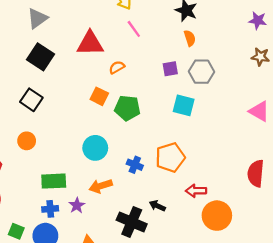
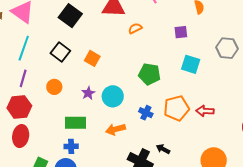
gray hexagon: (201, 72) -> (227, 48), moved
orange square: (99, 96) -> (92, 58), moved
green pentagon: (127, 108) -> (149, 74), moved
red arrow: (196, 191) -> (205, 111), moved
purple star: (77, 205) -> (88, 93), moved

